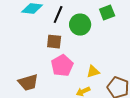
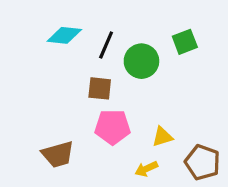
pink pentagon: (62, 66) -> (113, 127), turned 30

